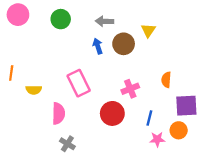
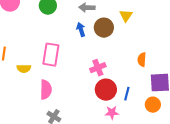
pink rectangle: (79, 83) -> (51, 55), moved, turned 35
pink cross: (130, 89) -> (98, 68), moved
red circle: (112, 113) -> (106, 90), moved
pink star: (157, 139) -> (112, 113), moved

